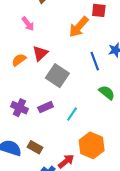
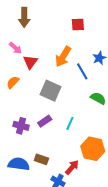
orange arrow: (79, 27) -> (63, 57), moved
red triangle: (40, 53) -> (30, 62), moved

